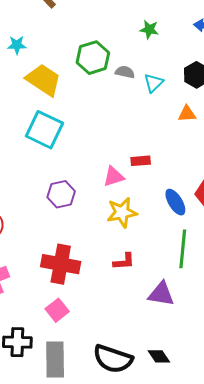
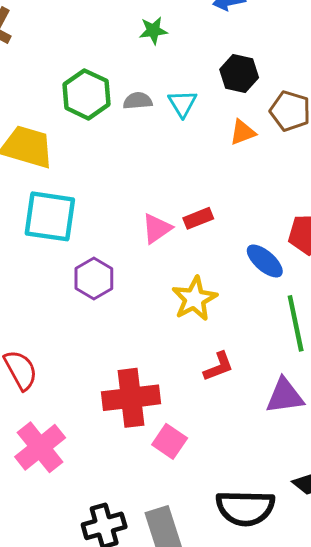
pink triangle: (114, 177) -> (157, 228), moved
purple hexagon: (61, 194) -> (94, 278), moved
pink square: (57, 310) -> (170, 441), moved

